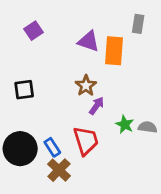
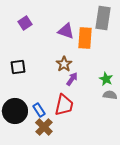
gray rectangle: (138, 24) -> (103, 18), size x1.6
green star: (125, 124) -> (106, 79), moved
red trapezoid: (86, 141) -> (64, 105), turned 30

